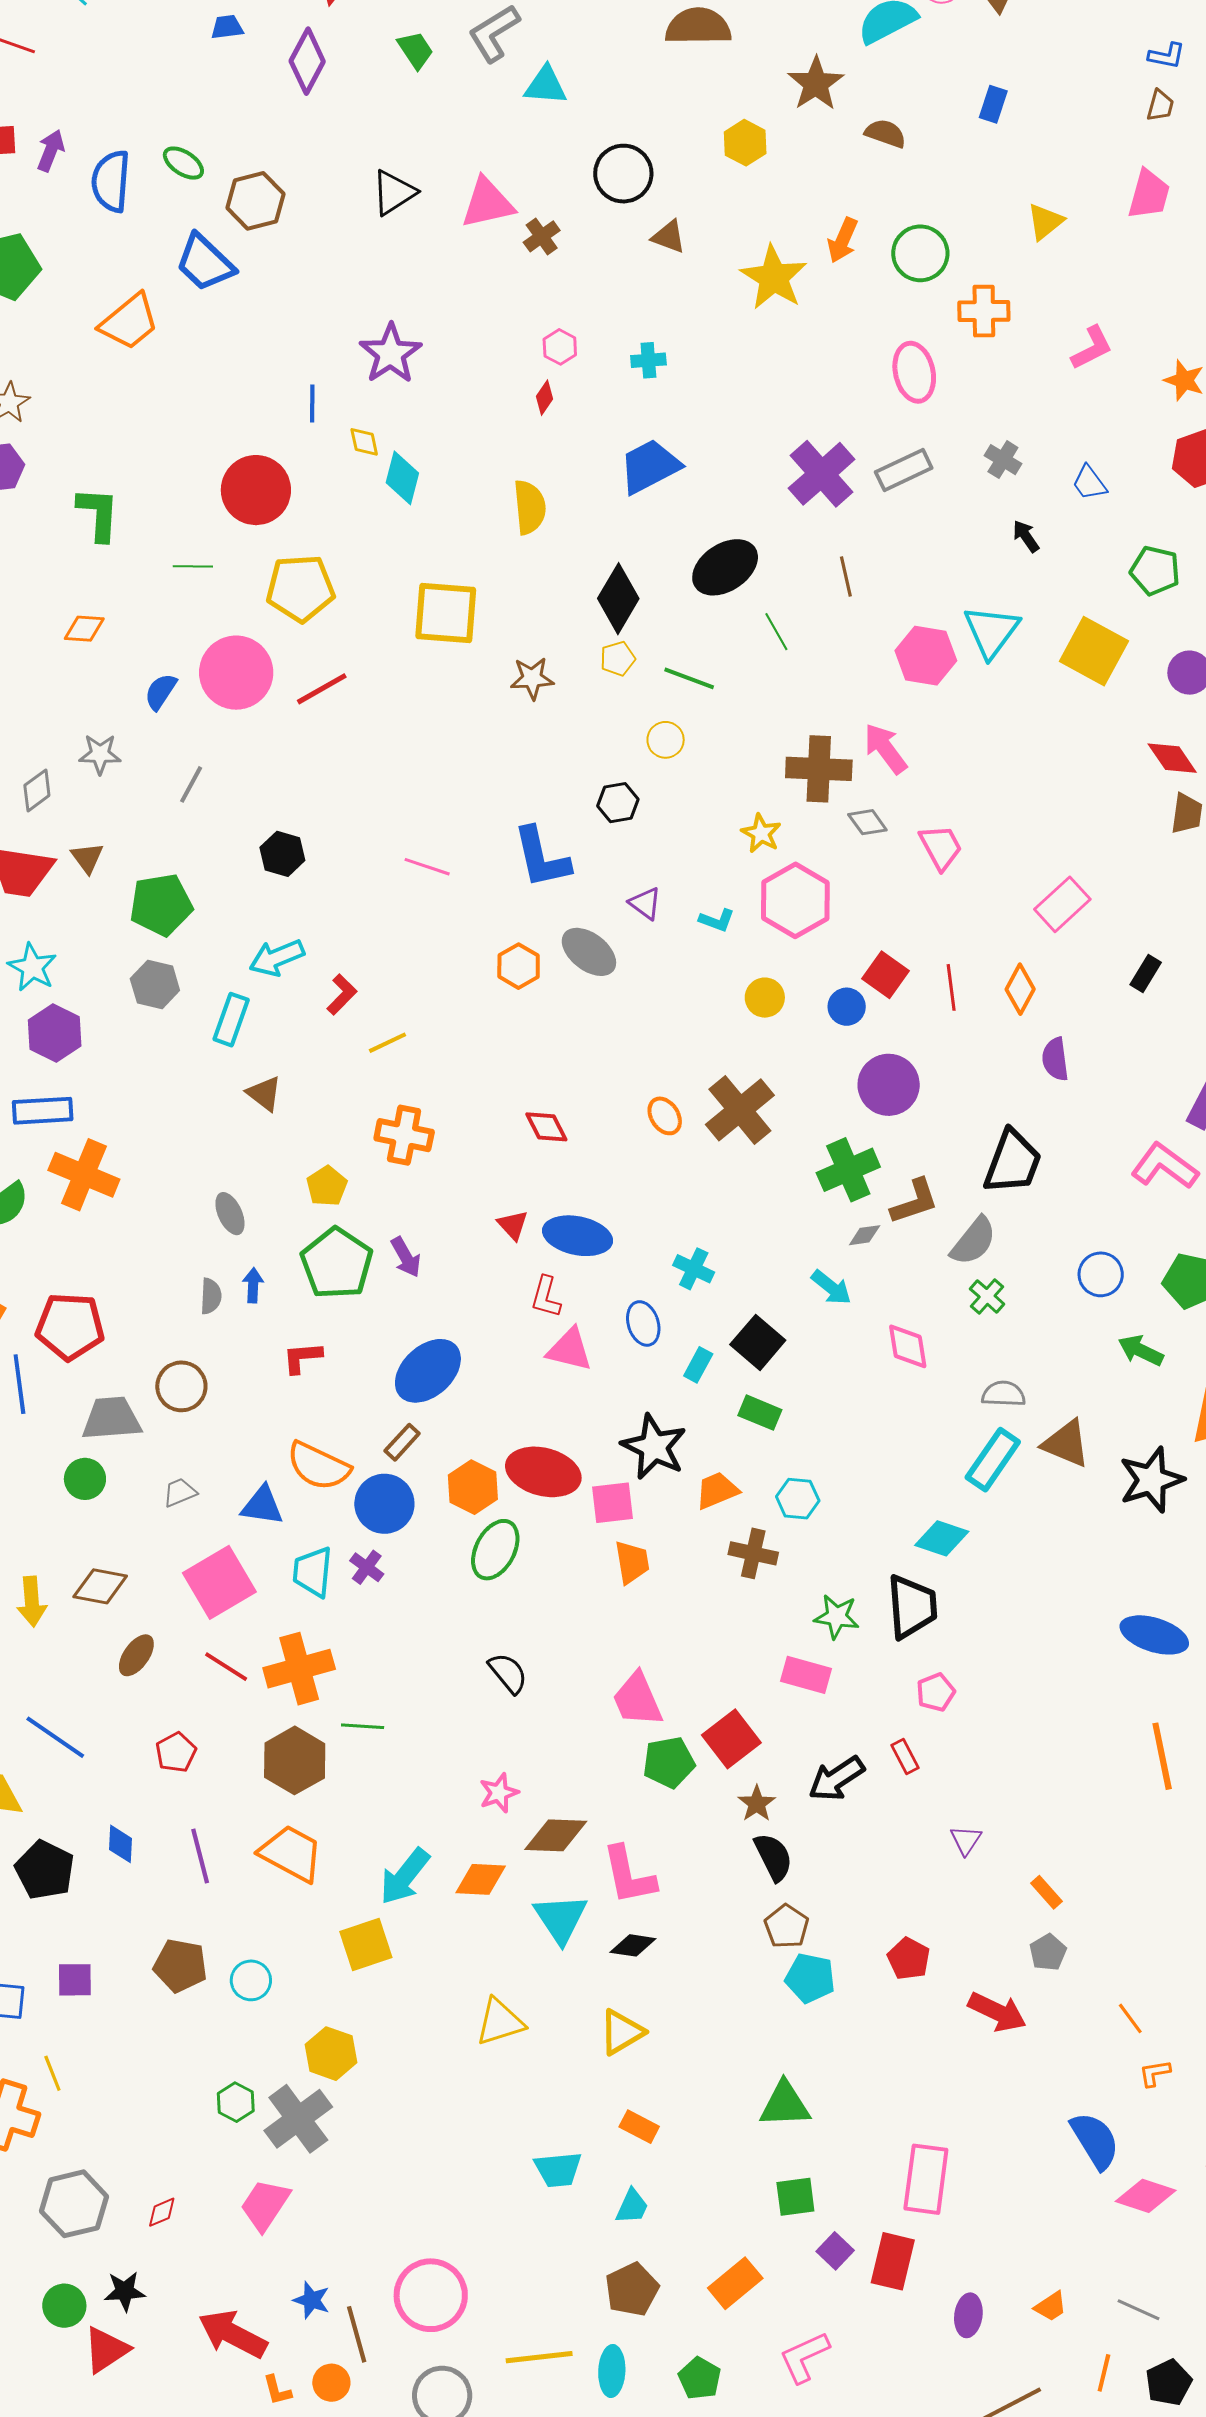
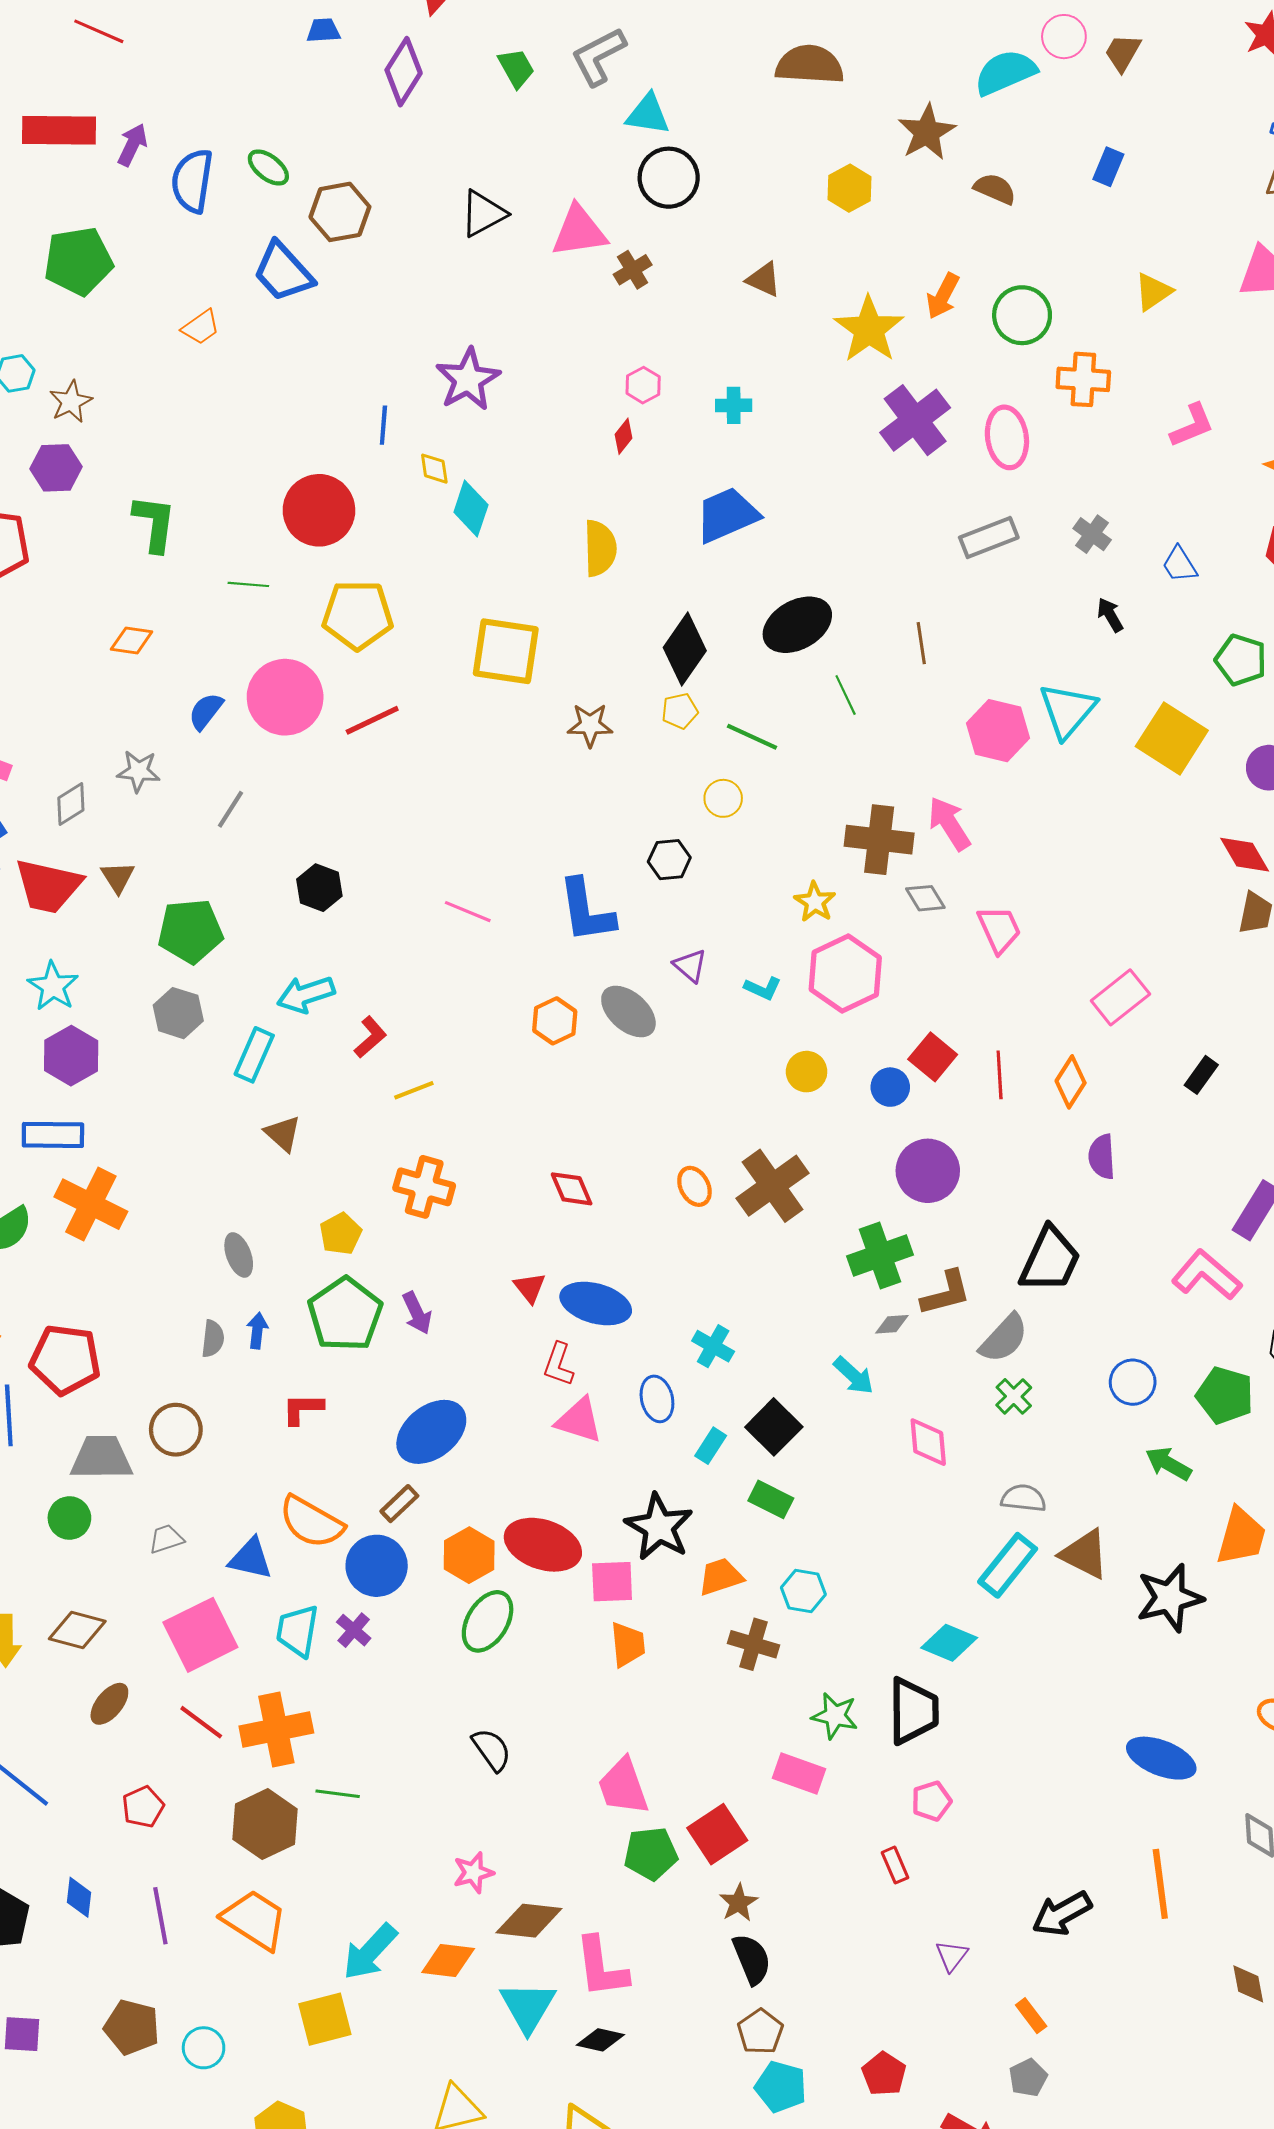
black circle: (623, 174) -> (669, 178), moved
orange trapezoid: (129, 322) -> (201, 327), size x0.6
purple cross: (822, 474) -> (915, 420), moved
black arrow: (836, 1779) -> (1062, 1914), moved

